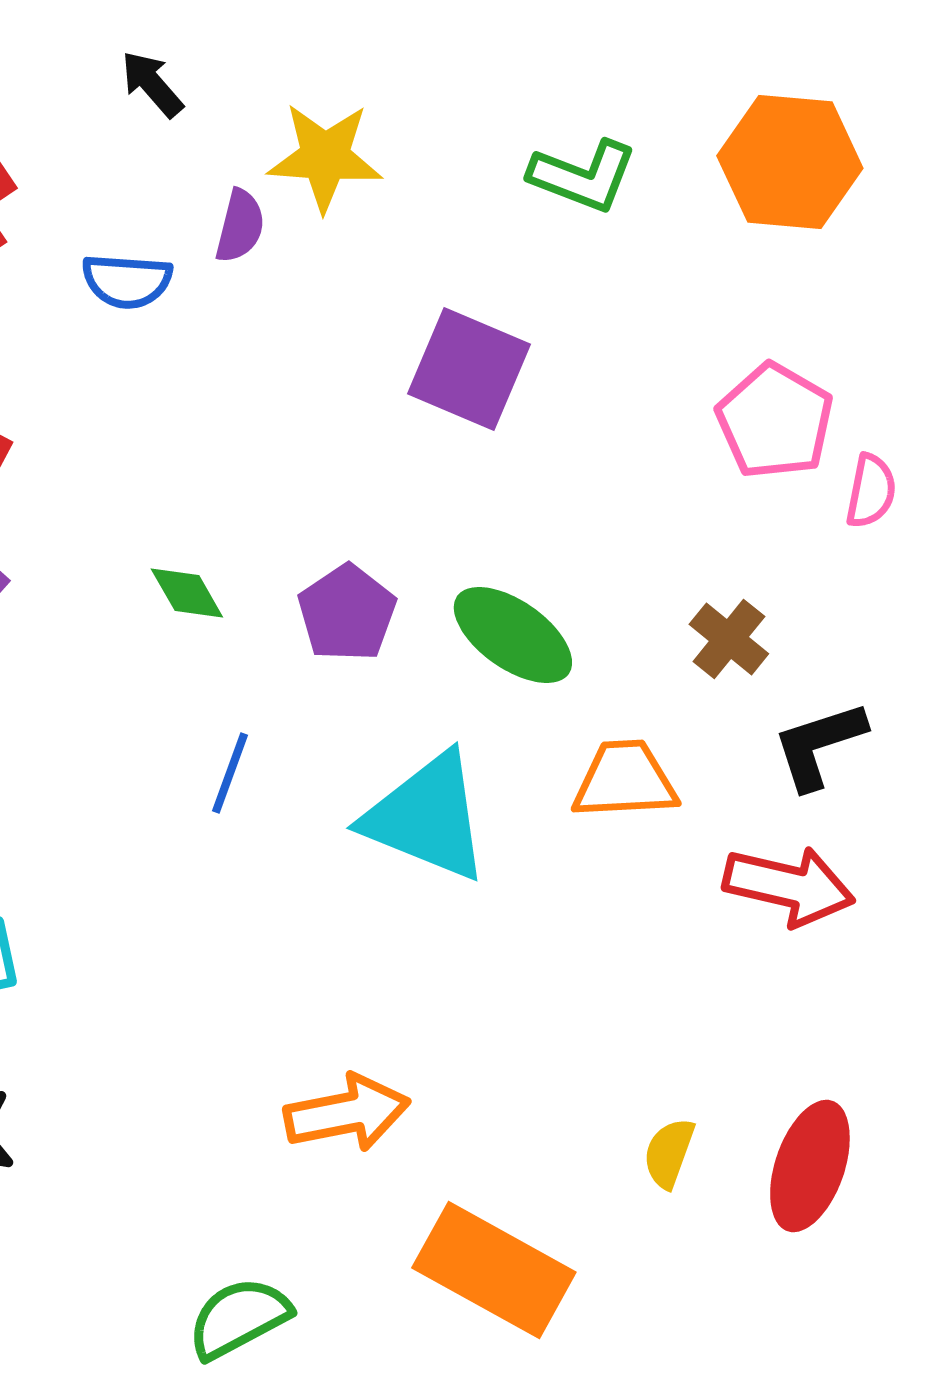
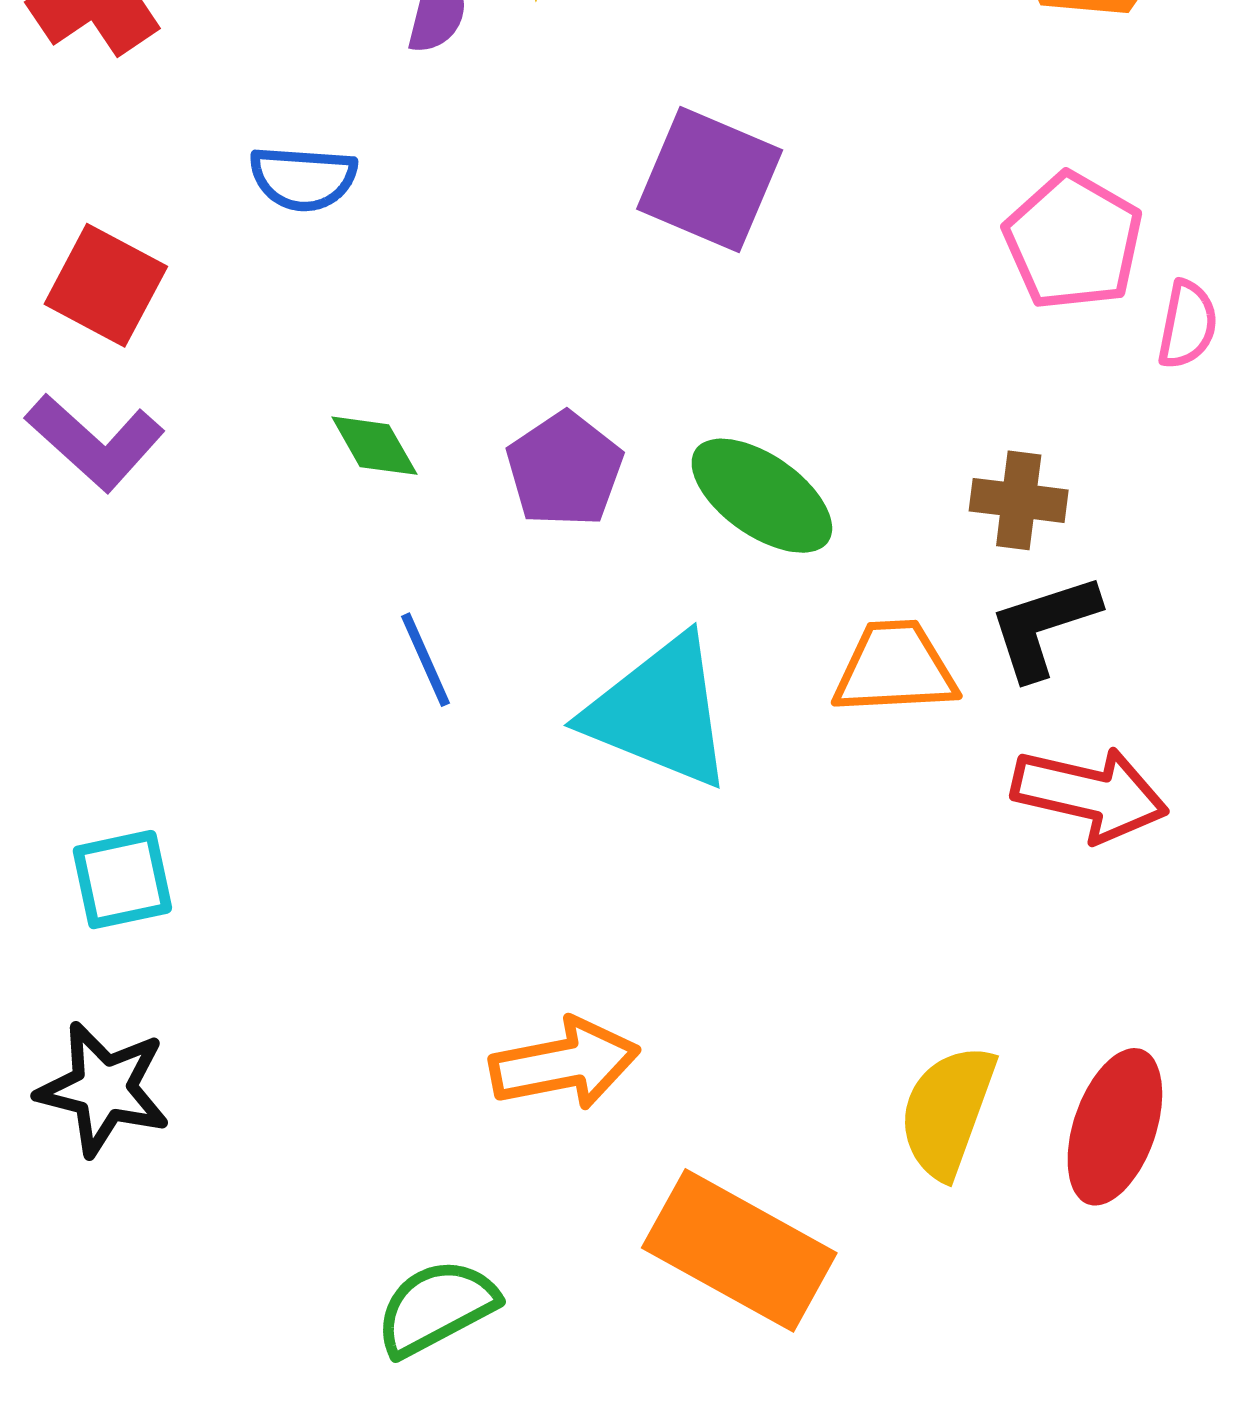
blue semicircle: (127, 281) -> (303, 178), moved
brown cross: (729, 639) -> (1019, 500), turned -32
black L-shape: (819, 745) -> (1044, 626), moved
blue line: (230, 773) -> (426, 660), turned -44
yellow semicircle: (669, 1153) -> (947, 1111), size x1.6

